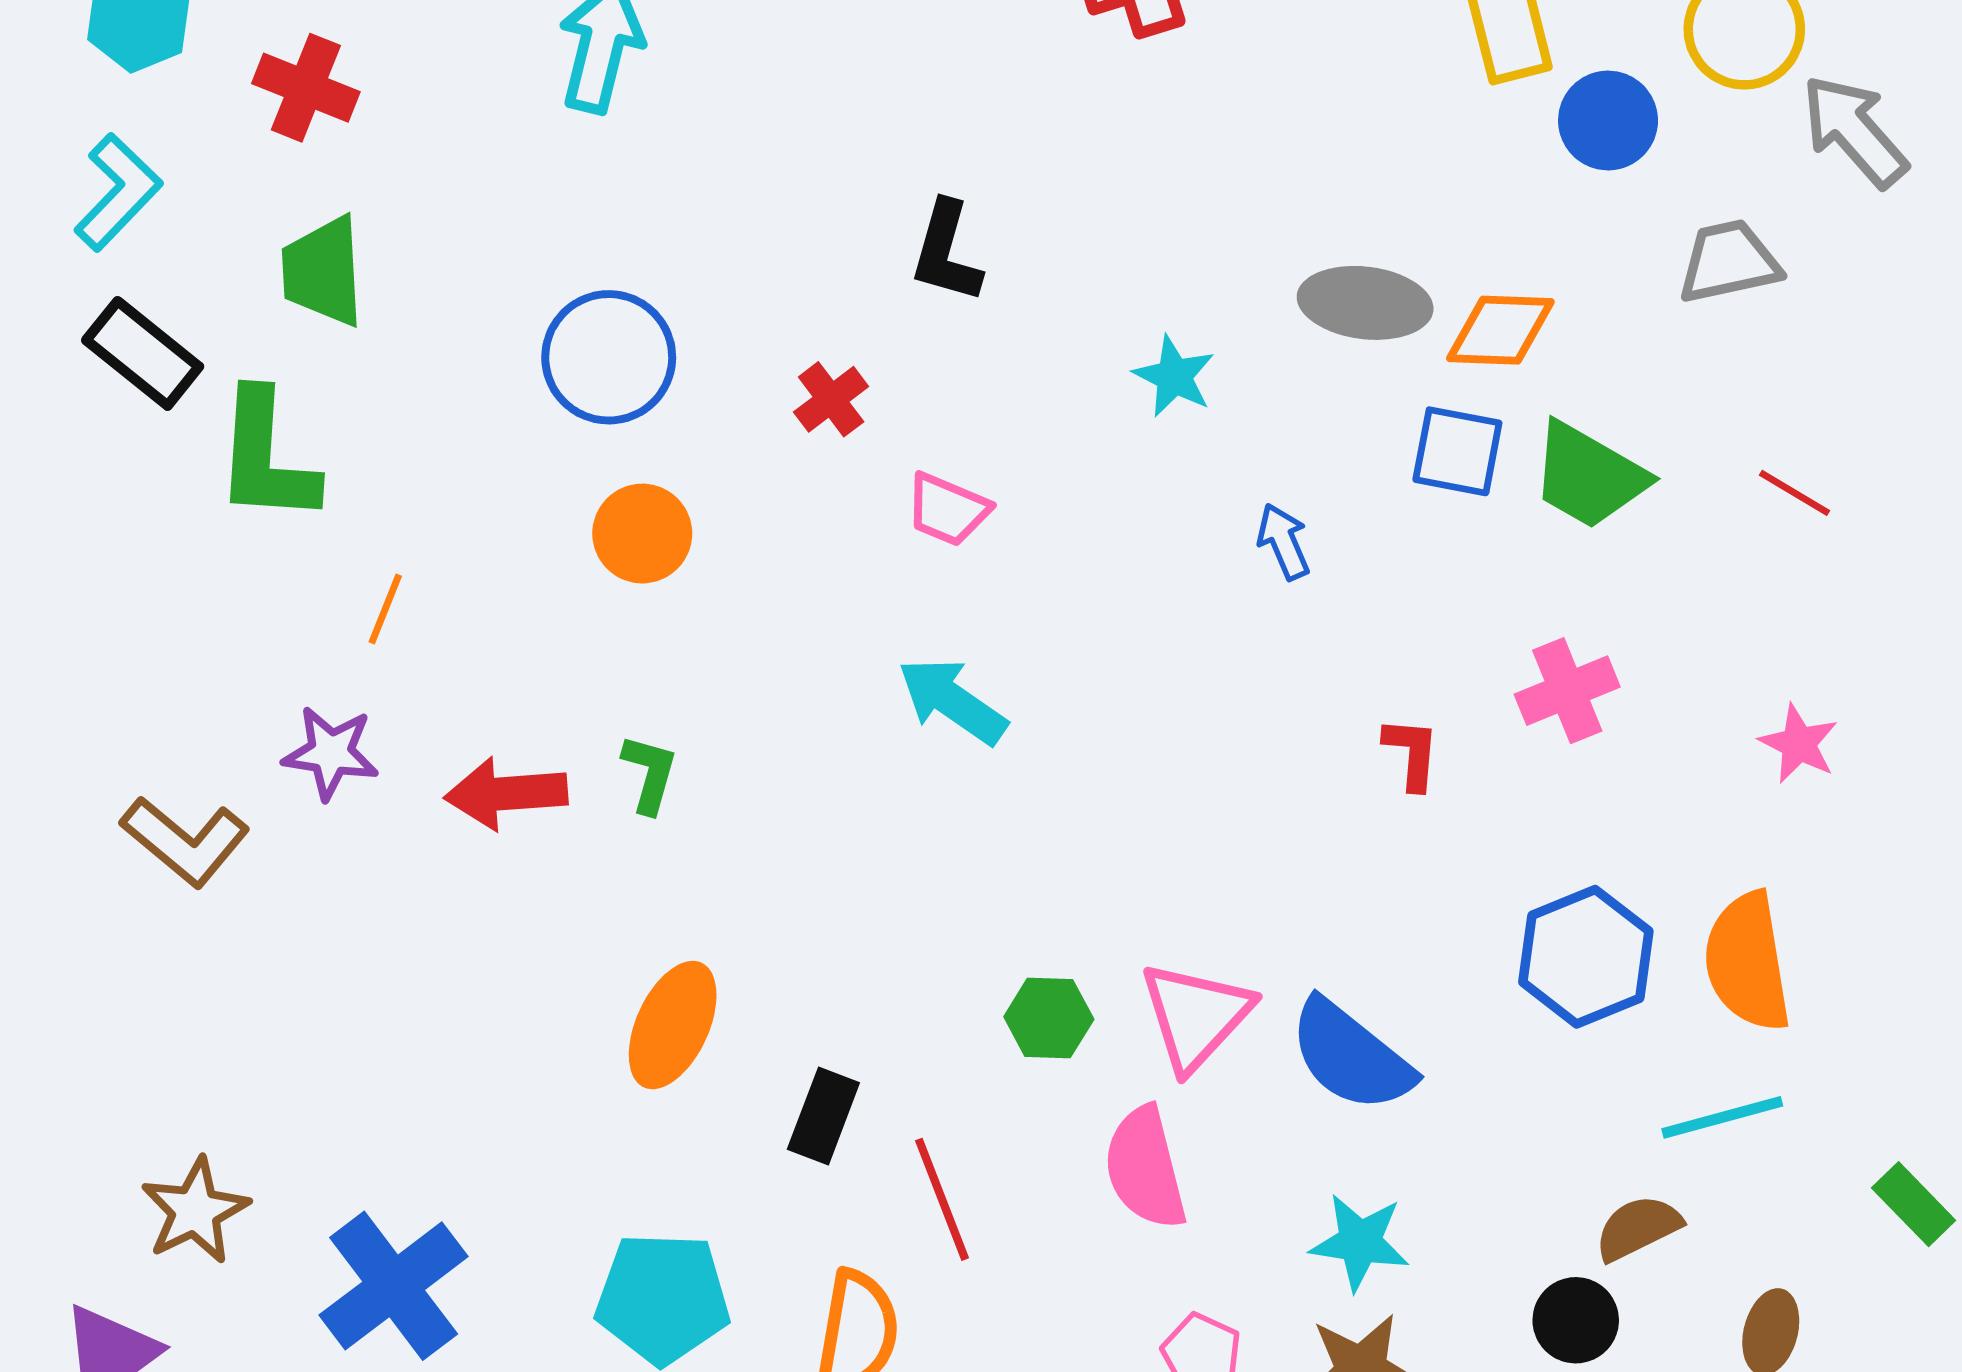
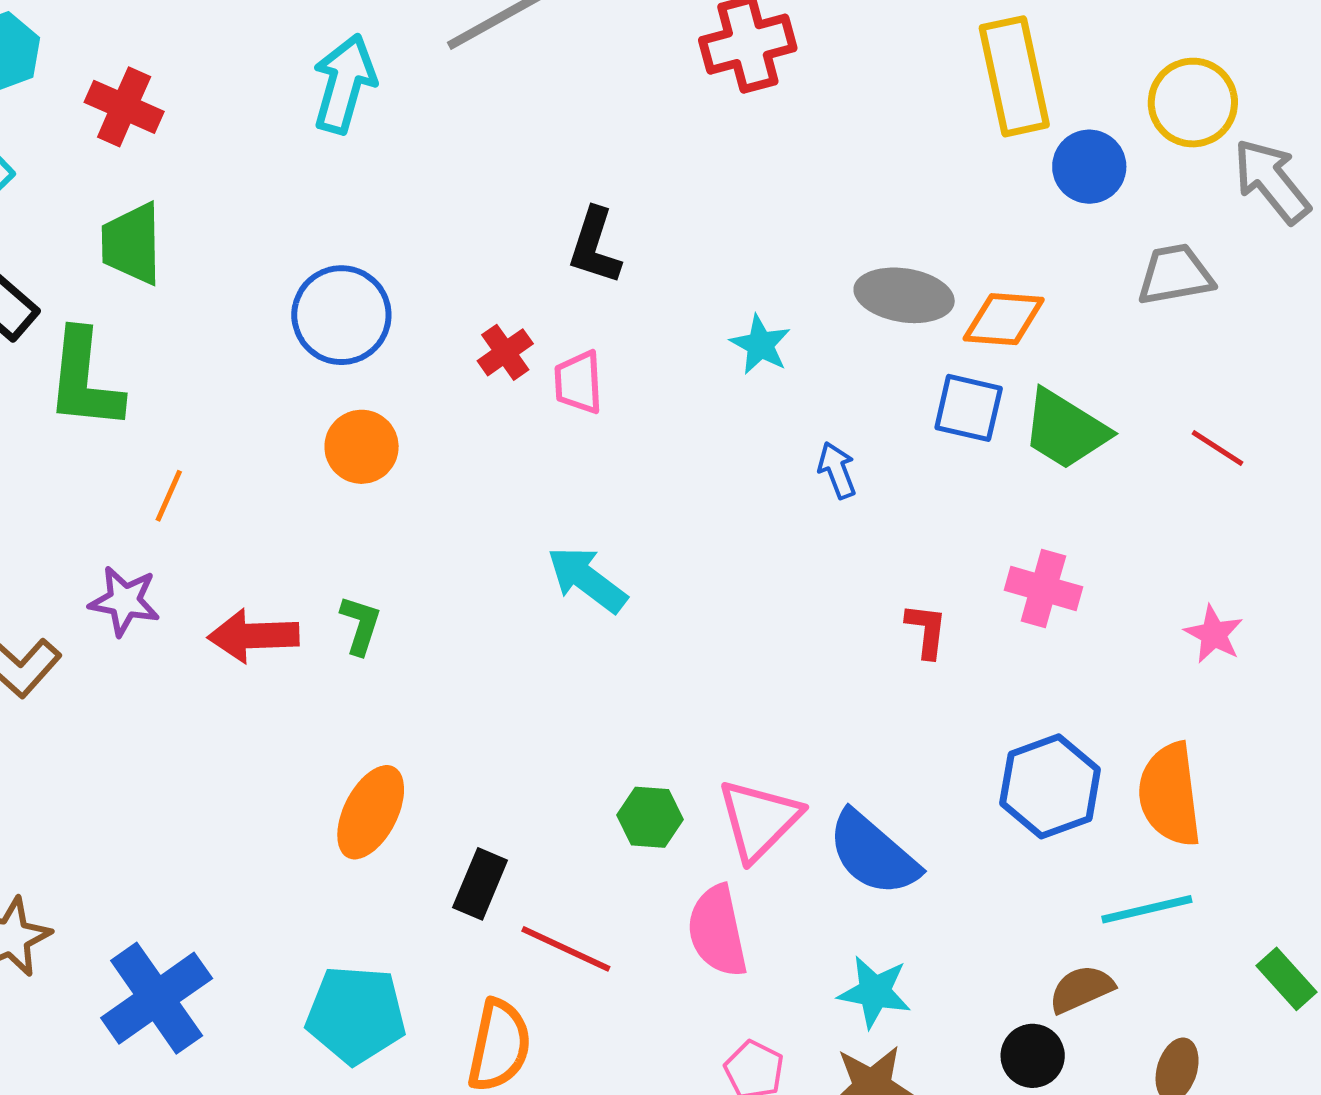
pink trapezoid: (948, 509) -> (578, 382), moved, turned 62
pink cross: (1567, 691) -> (1043, 588), turned 36
red line: (942, 1199) -> (566, 949), turned -46

